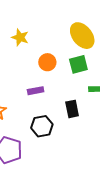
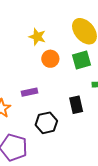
yellow star: (20, 37) -> (37, 37), moved
purple rectangle: (36, 91) -> (29, 92), moved

